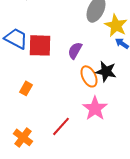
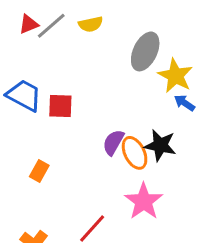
red square: (40, 45) -> (60, 106), size x0.7
purple semicircle: (75, 50) -> (113, 142), moved

